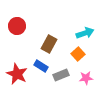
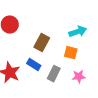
orange square: (78, 54) -> (71, 53), turned -32
gray rectangle: (61, 75) -> (54, 74), turned -42

